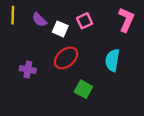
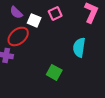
red ellipse: (66, 58) -> (18, 36), moved

